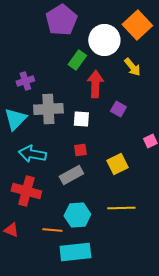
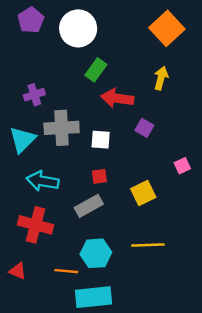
purple pentagon: (61, 20) -> (31, 20), moved, size x0.7
white circle: (104, 40) -> (78, 28), moved
yellow arrow: (132, 67) -> (161, 78), turned -126
red arrow: (95, 84) -> (117, 98), turned -84

